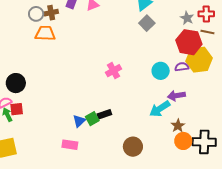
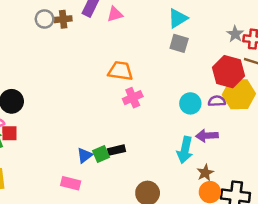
gray star: (187, 18) -> (235, 34), moved
gray square: (147, 23) -> (179, 43), turned -35
orange trapezoid: (45, 33) -> (120, 71), moved
cyan arrow: (160, 109) -> (185, 150), turned -50

